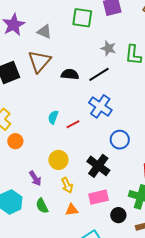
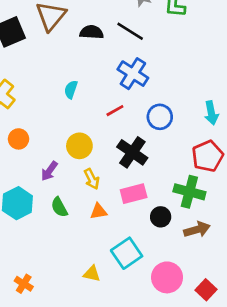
black line: (99, 74) -> (130, 31), turned 65
red line: (73, 124) -> (115, 111), moved
orange circle: (15, 141) -> (19, 139), moved
purple arrow: (35, 178) -> (49, 171), turned 70

